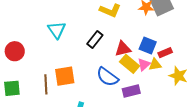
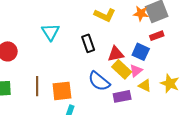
black rectangle: (95, 39) -> (88, 43), turned -60
red rectangle: (165, 53) -> (157, 36), moved
yellow triangle: (155, 65) -> (145, 86), moved, turned 32
orange square: (65, 76) -> (62, 91), moved

